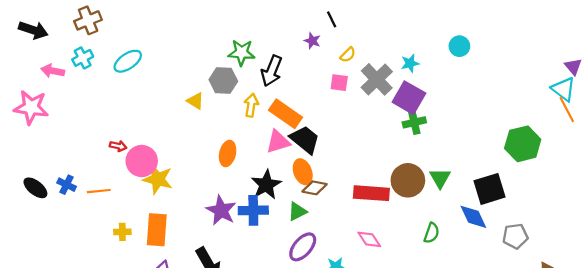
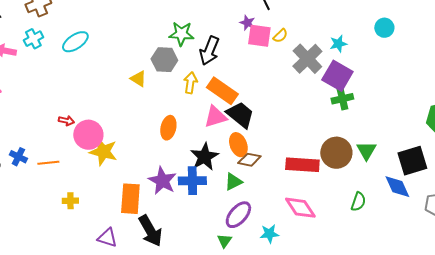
pink square: (339, 83) -> (259, 36), moved, size x1.4
orange rectangle: (157, 230) -> (130, 199), moved
pink diamond: (369, 239) -> (300, 208), size x1.4

